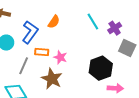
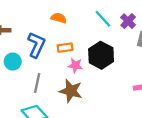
orange semicircle: (54, 22) -> (59, 18), moved, turned -96
orange rectangle: (42, 52) -> (65, 48), moved
black hexagon: (101, 68) -> (101, 55), moved

